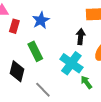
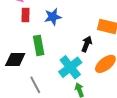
red rectangle: (14, 26) -> (25, 15), turned -32
black diamond: (17, 71) -> (15, 60), turned 60

